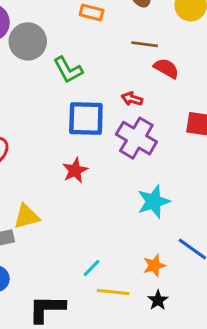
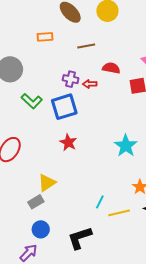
red semicircle: (166, 68) -> (111, 68), moved
green L-shape: (68, 70) -> (32, 101), moved
purple cross: (136, 138) -> (71, 79), moved, size x0.6

